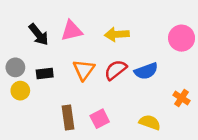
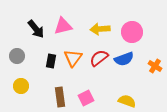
pink circle: (182, 38) -> (132, 32), moved
black rectangle: (45, 74) -> (51, 61), moved, turned -72
yellow circle: (20, 91) -> (21, 86), moved
orange cross: (182, 98) -> (155, 66), moved

